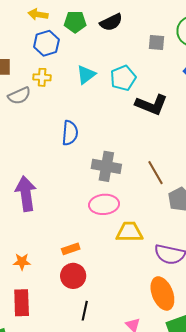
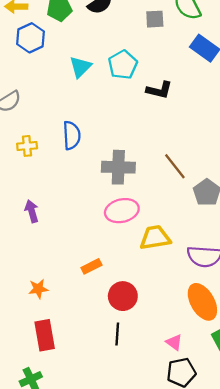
yellow cross: (42, 77) -> (27, 146), moved
black L-shape: (151, 105) -> (159, 90), size x0.7
purple arrow: (26, 194) -> (32, 211), size x0.6
red circle: (73, 276) -> (123, 296), moved

